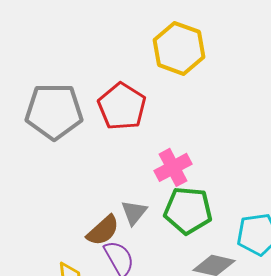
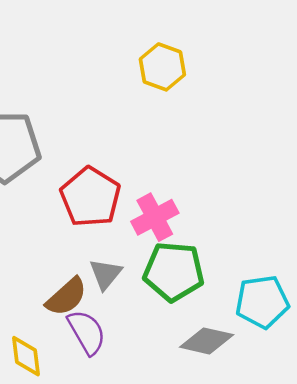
yellow hexagon: (179, 48) -> (162, 67), size x0.7
red pentagon: (122, 106) -> (90, 197), moved

